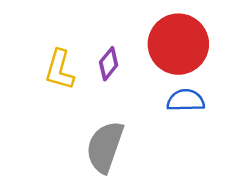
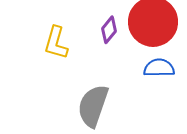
purple diamond: (109, 64) -> (109, 30), moved

